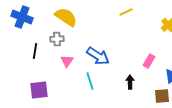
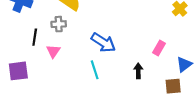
pink triangle: (67, 61) -> (53, 51), moved
purple square: (39, 90) -> (18, 71), moved

